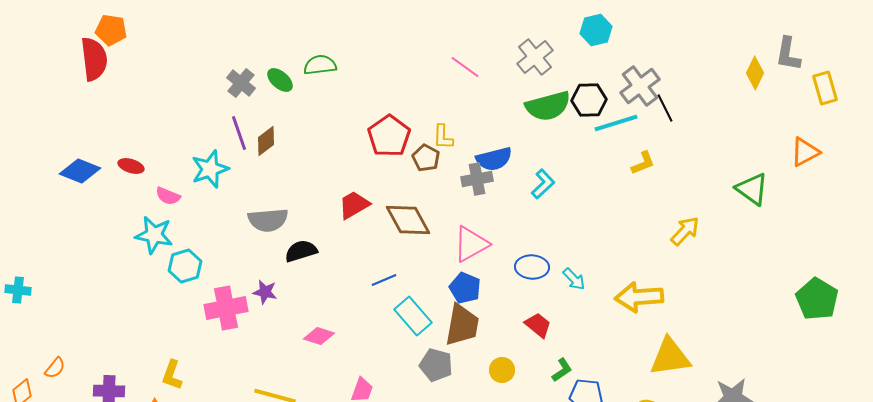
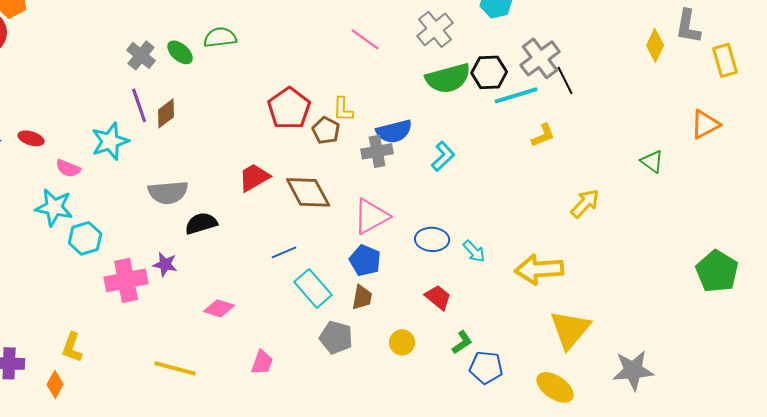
green triangle: (752, 189) -> (652, 161), size x0.7
brown trapezoid: (462, 325) -> (362, 297), size x0.6
yellow triangle: (670, 357) -> (570, 329), turned -42

